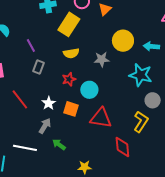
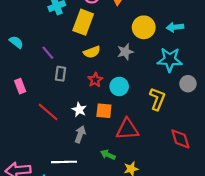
red triangle: (101, 118) -> (127, 129), moved
yellow L-shape: (141, 122) -> (157, 99), moved
green arrow: (59, 144) -> (108, 155), moved
red diamond: (122, 147) -> (180, 139), moved

